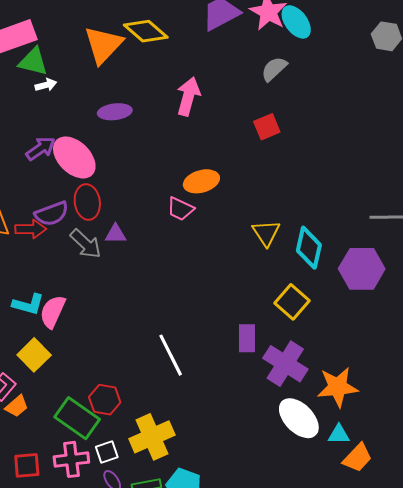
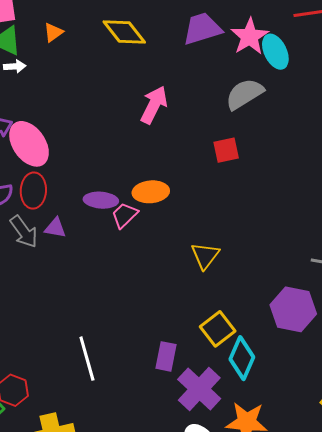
orange triangle: (103, 45) -> (53, 32), moved, size x0.5
gray semicircle: (274, 69) -> (244, 94), size x1.4
purple ellipse: (115, 112) -> (101, 200), moved
pink trapezoid: (180, 209) -> (125, 215), turned 100
cyan diamond: (309, 248) -> (242, 358), moved

